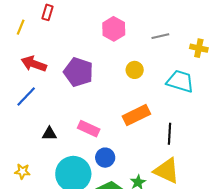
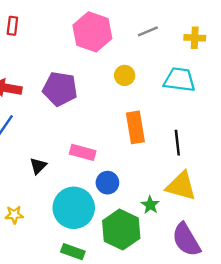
pink hexagon: (114, 29) -> (92, 32), size x1.4
orange rectangle: (136, 115) -> (135, 127), turned -64
black triangle: (49, 134) -> (38, 166), turned -35

